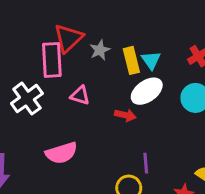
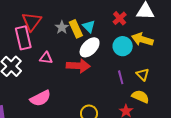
gray star: (100, 50) -> (62, 27), moved
red arrow: (125, 115) -> (78, 66), size x1.6
purple line: (146, 163) -> (121, 77), moved

